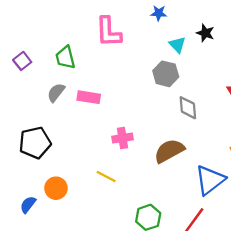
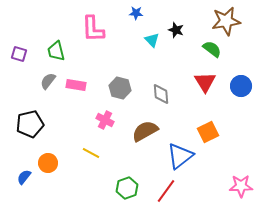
purple square: (22, 61) -> (19, 54), turned -35
gray hexagon: (166, 74) -> (120, 88), moved
pink cross: (123, 138) -> (105, 120), turned 36

